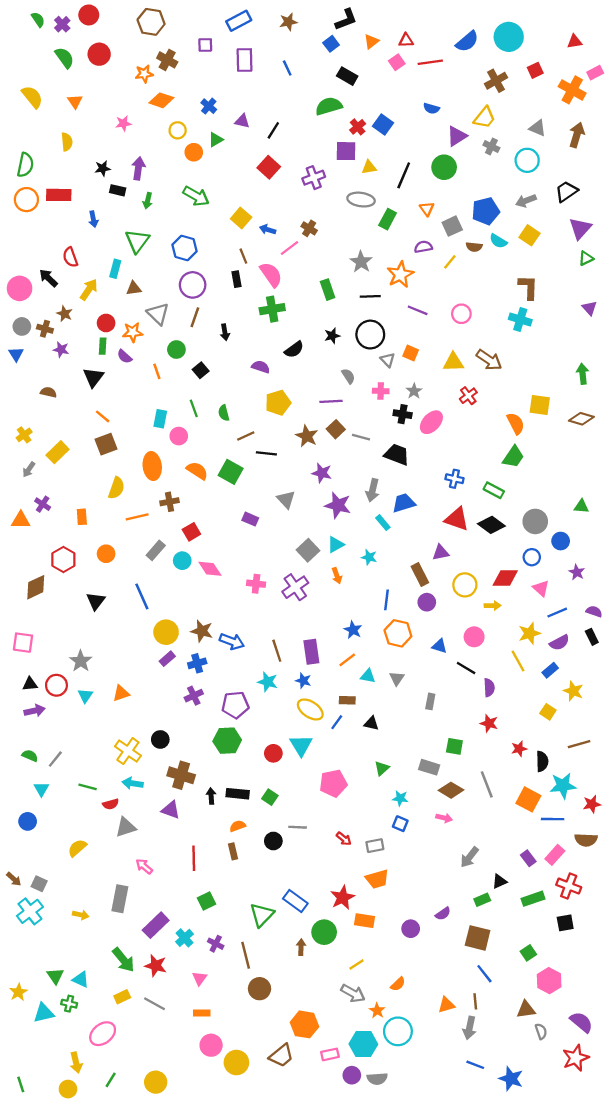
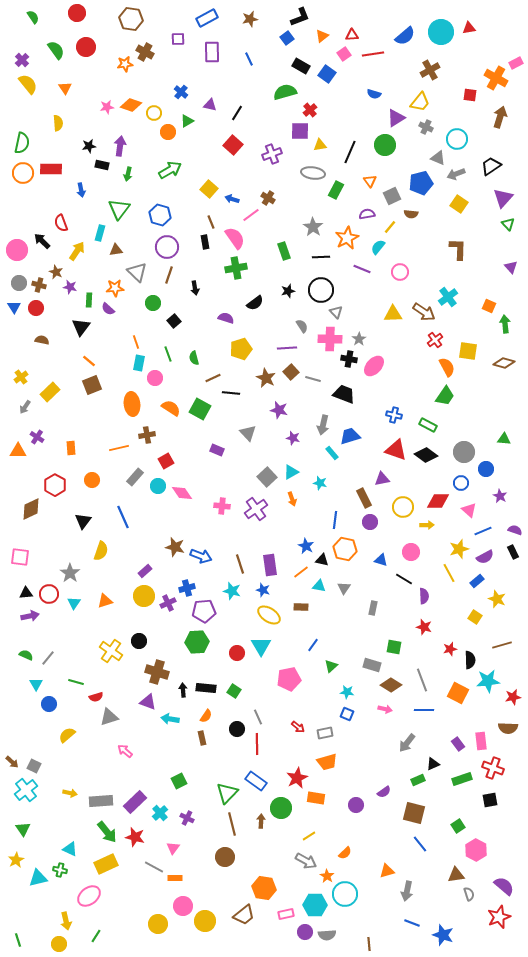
purple cross: (62, 24) -> (22, 60), moved
red triangle: (574, 41) -> (469, 28), moved
red square: (535, 70) -> (470, 95), moved, turned 32
orange diamond: (161, 100) -> (131, 105), moved
blue square: (383, 125) -> (327, 74), moved
gray triangle: (538, 128) -> (438, 158), moved
green arrow: (196, 196) -> (170, 170), turned -60
cyan semicircle: (498, 241) -> (378, 247), moved, turned 98
green triangle: (586, 258) -> (508, 224), turned -48
cyan cross: (520, 320) -> (448, 297), moved, turned 36
red circle: (106, 323) -> (36, 308), moved
purple star: (61, 350) -> (70, 287), moved
orange square: (411, 353) -> (489, 306), moved
orange line: (157, 371) -> (136, 342), moved
pink cross: (381, 391) -> (330, 339), size x1.6
red cross: (468, 396) -> (435, 340), moved
yellow semicircle: (116, 488) -> (101, 551), moved
purple star: (338, 505) -> (293, 438), size x0.6
yellow circle: (166, 632) -> (144, 596), moved
blue cross: (197, 663) -> (187, 588), moved
blue line: (337, 722) -> (313, 645), moved
black triangle: (371, 723) -> (322, 560), moved
cyan arrow: (133, 783) -> (170, 719), moved
blue line: (553, 819) -> (424, 710), moved
blue circle: (28, 821) -> (49, 704), moved
orange semicircle: (238, 826) -> (206, 716), turned 144
gray line: (298, 827) -> (258, 717), turned 63
pink rectangle: (555, 855) -> (481, 741), turned -48
red line: (194, 858) -> (257, 744), moved
gray rectangle: (120, 899) -> (101, 801), moved, turned 75
brown line: (246, 955) -> (232, 824), moved
green triangle: (55, 976) -> (23, 829), moved
yellow rectangle: (122, 997) -> (106, 864), size x1.6
brown line: (475, 1001) -> (369, 944), moved
gray line: (155, 1004) -> (154, 867), moved
yellow circle: (156, 1082) -> (158, 924), moved

